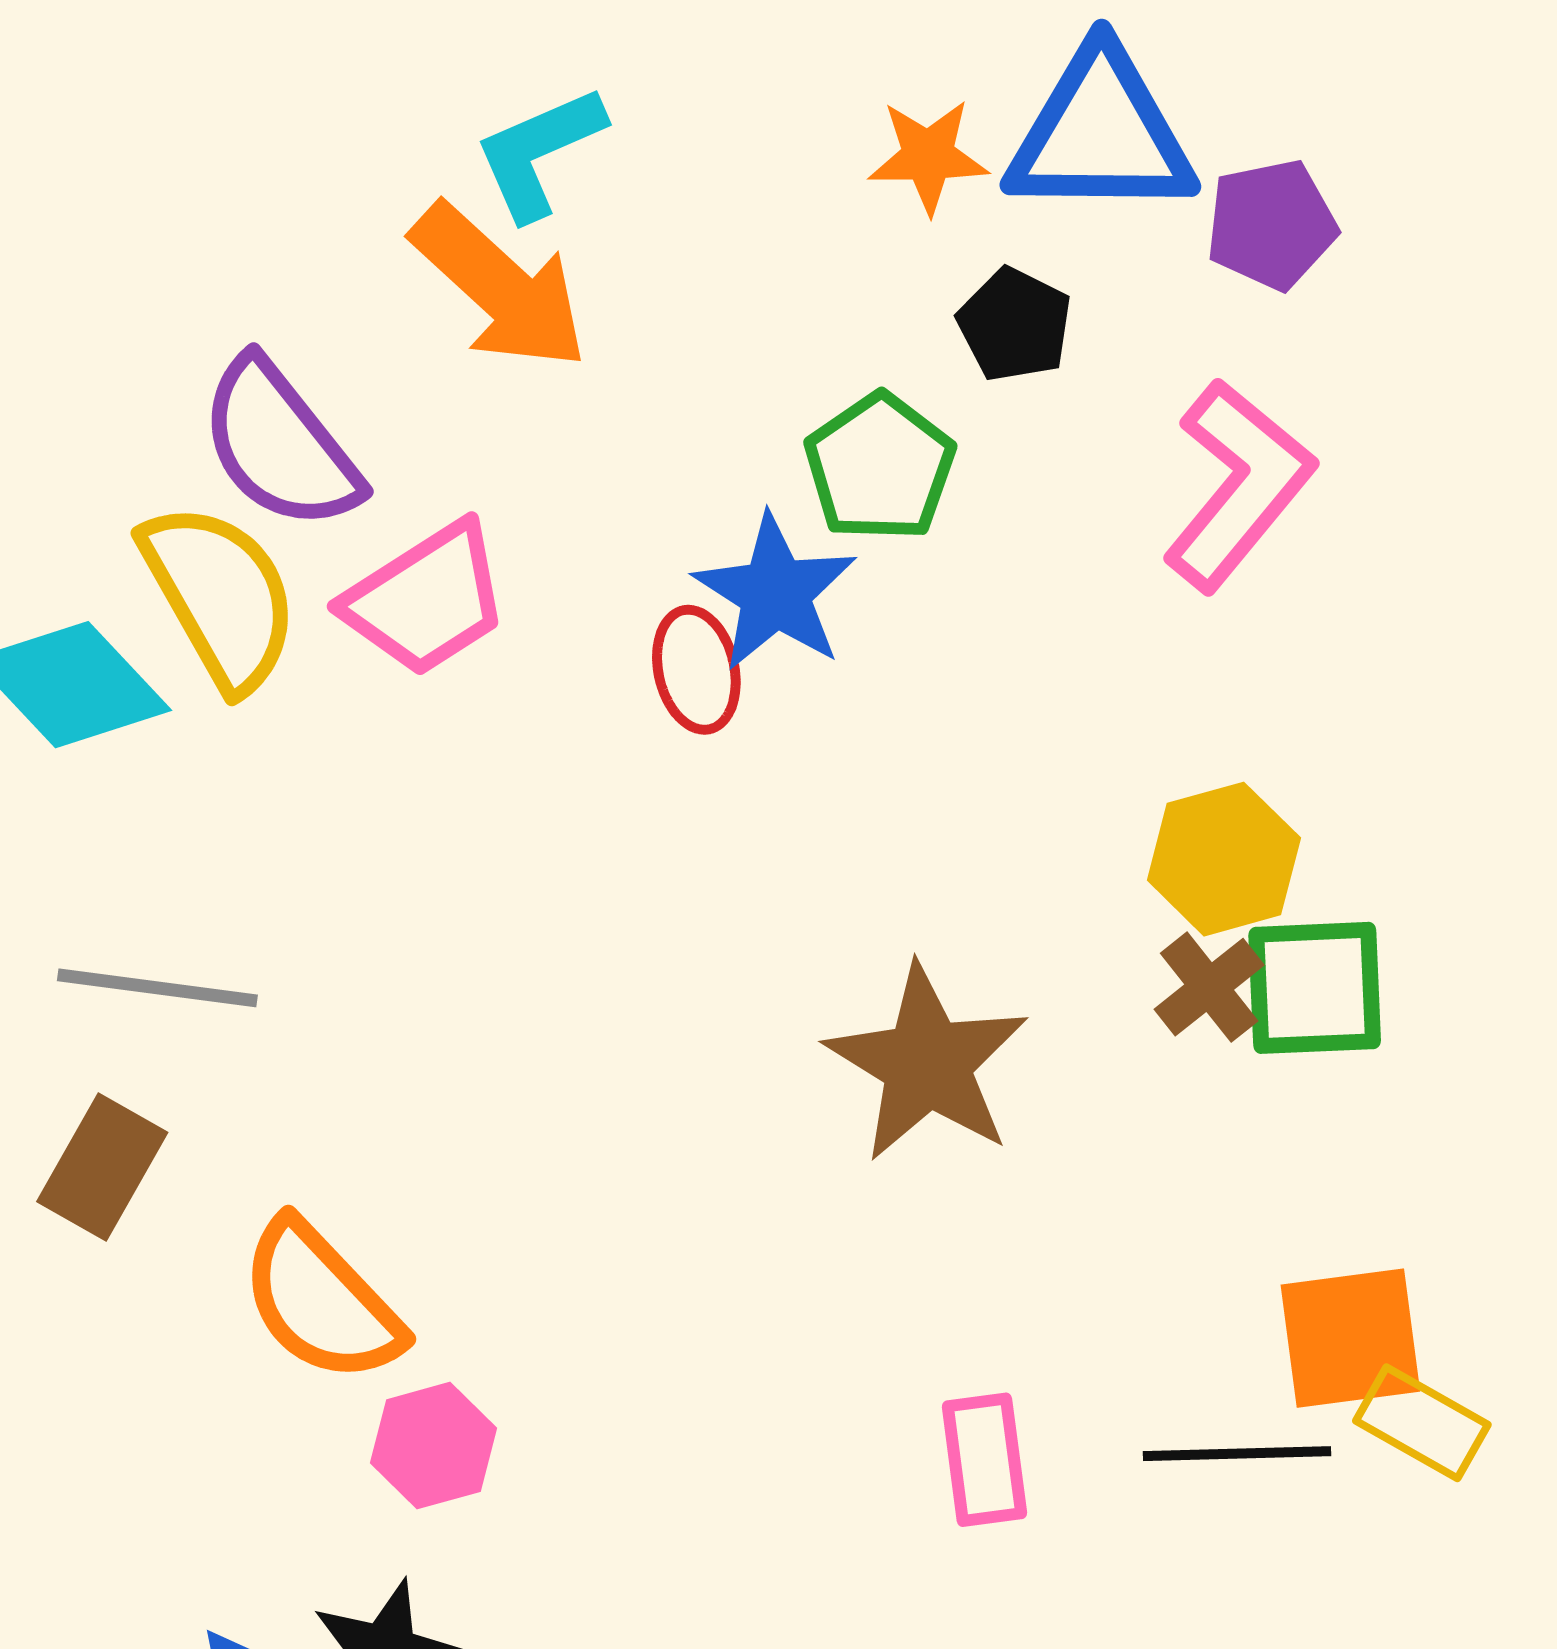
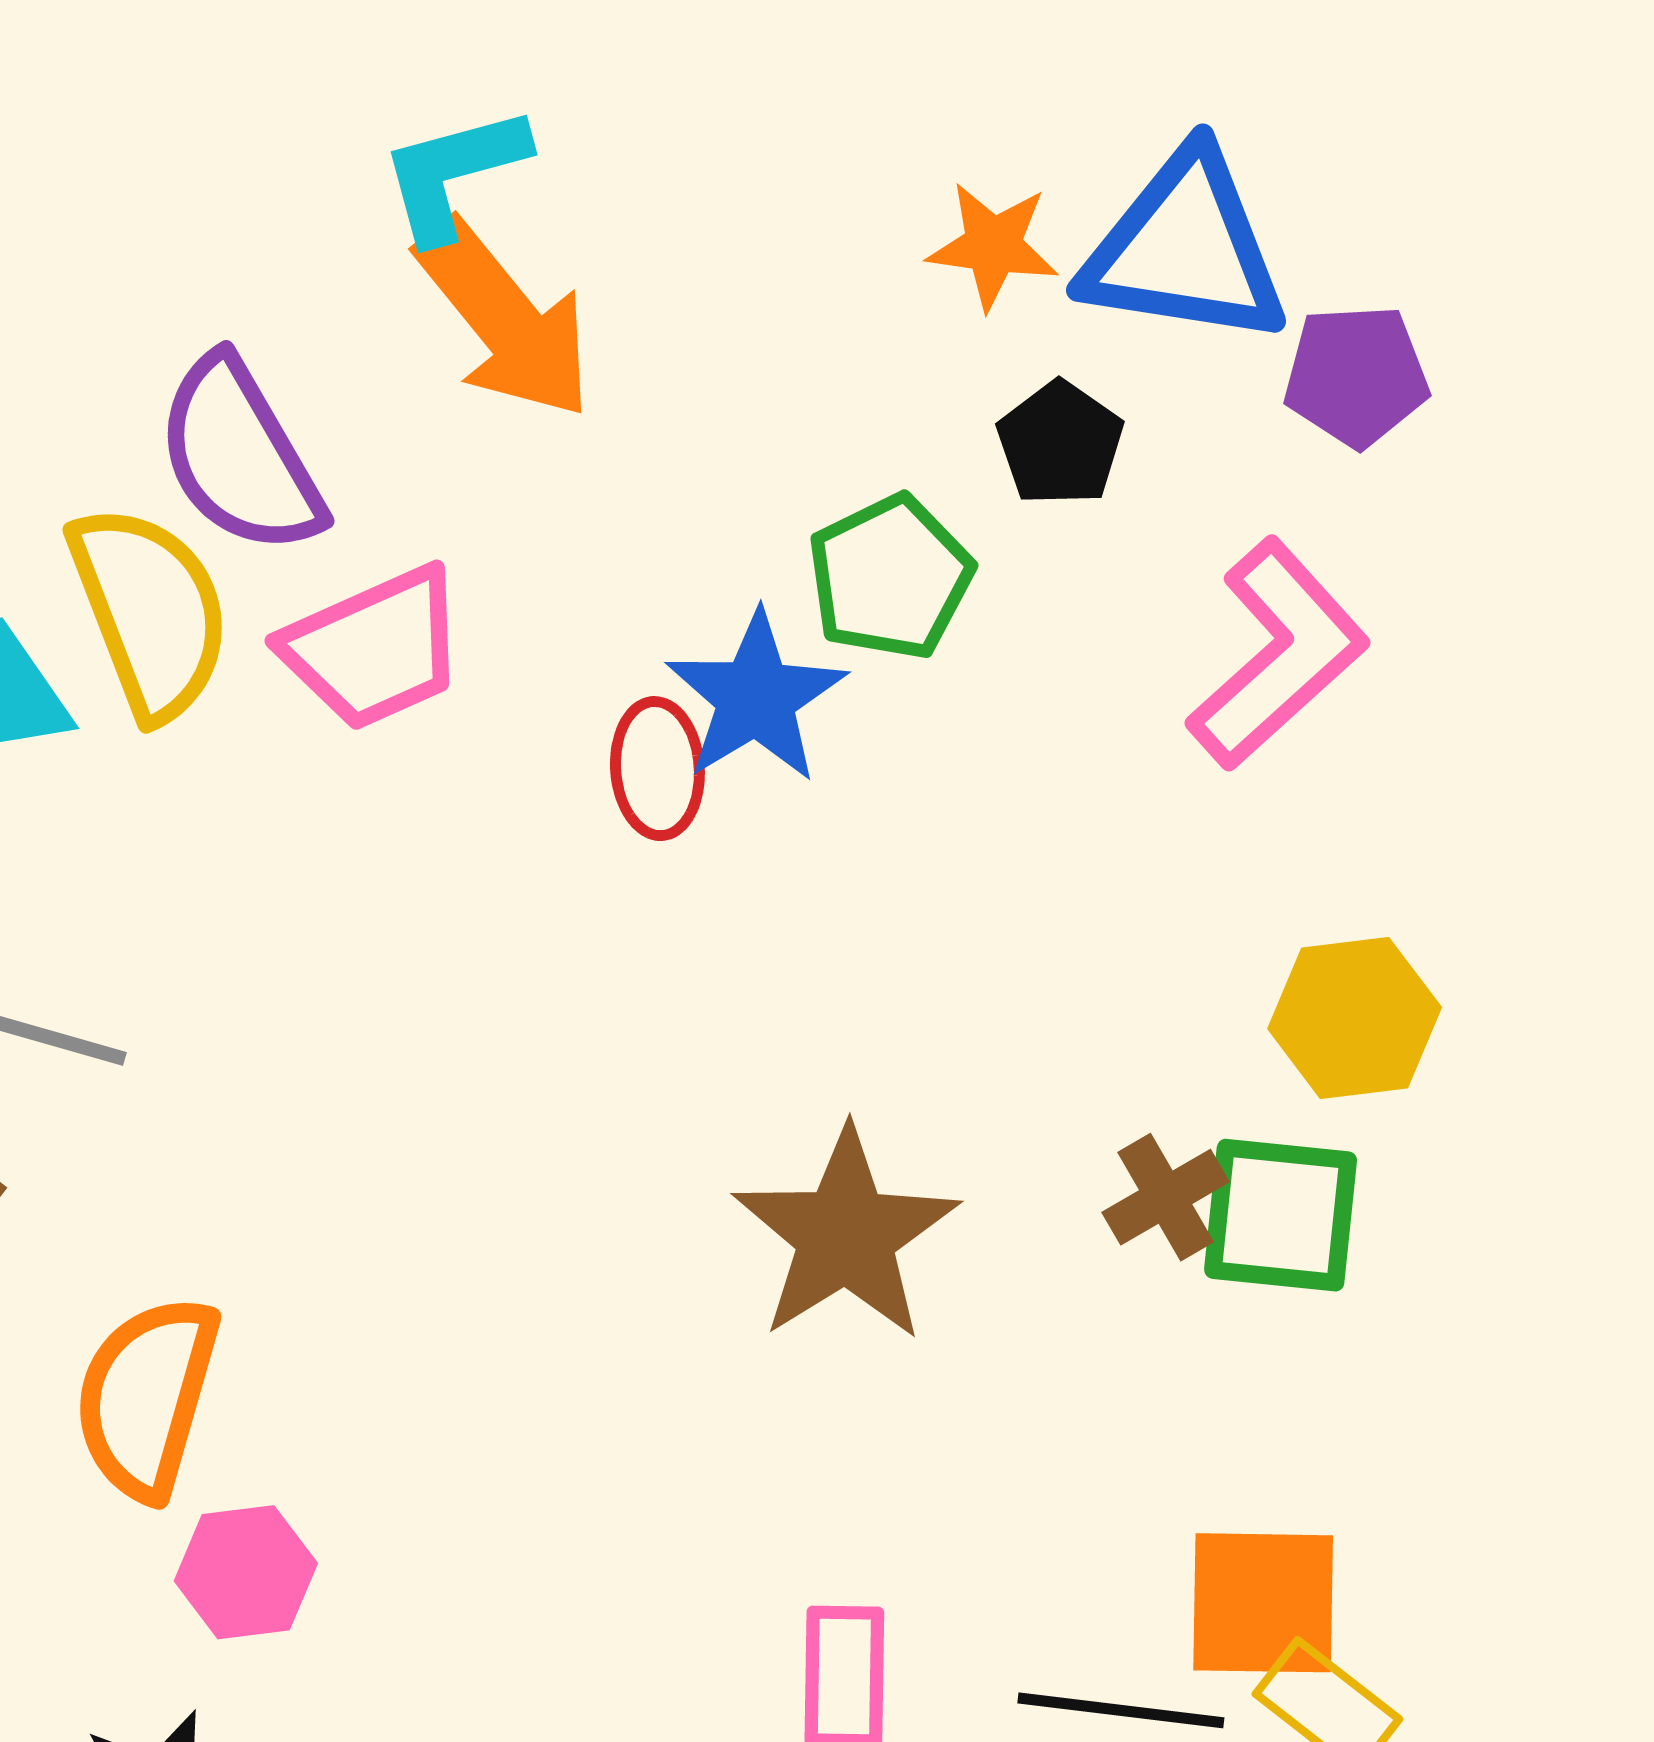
cyan L-shape: (539, 152) -> (454, 173), moved
yellow hexagon: (1224, 859) -> (1355, 1018), moved
orange semicircle: (321, 1302) -> (147, 1397), turned 51

